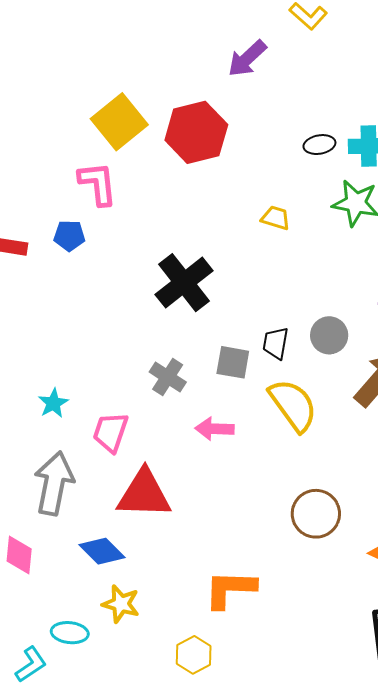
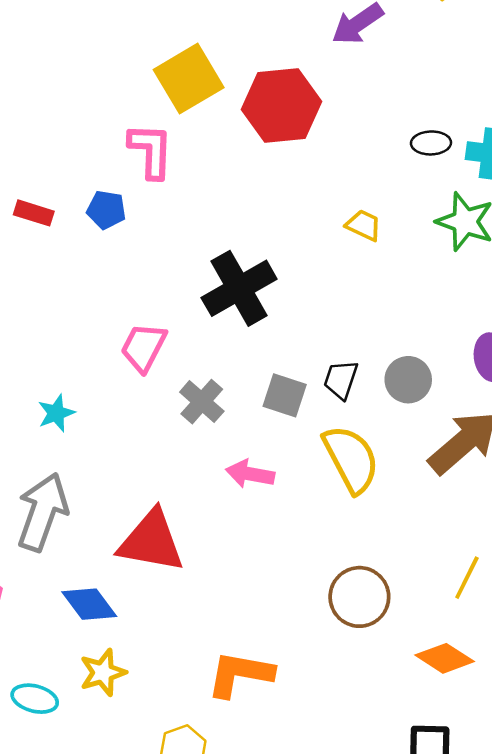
pink trapezoid: (110, 432) -> (143, 347), moved
yellow star: (121, 604) -> (103, 673), turned 30

